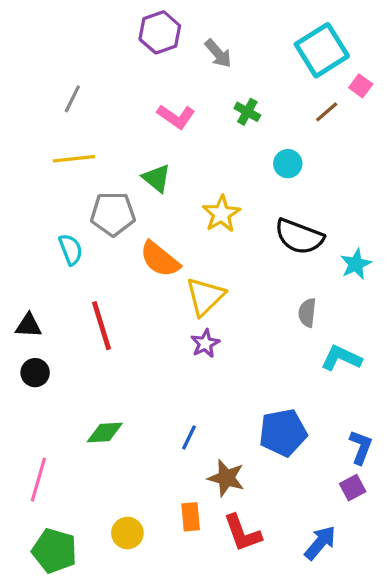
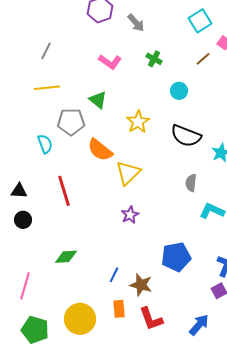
cyan square: (322, 50) -> (200, 21), size x0.7
purple star: (205, 343) -> (130, 215), moved
blue line: (189, 437) -> (114, 275), moved
yellow circle: (127, 533) -> (80, 319), size x1.6

